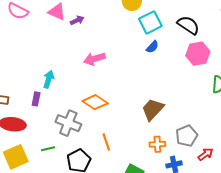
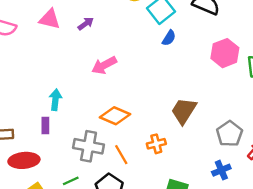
purple arrow: (77, 20) -> (86, 24), moved
pink hexagon: (198, 54) -> (225, 53), moved
orange line: (106, 142) -> (121, 155), moved
orange cross: (157, 144) -> (156, 144), moved

